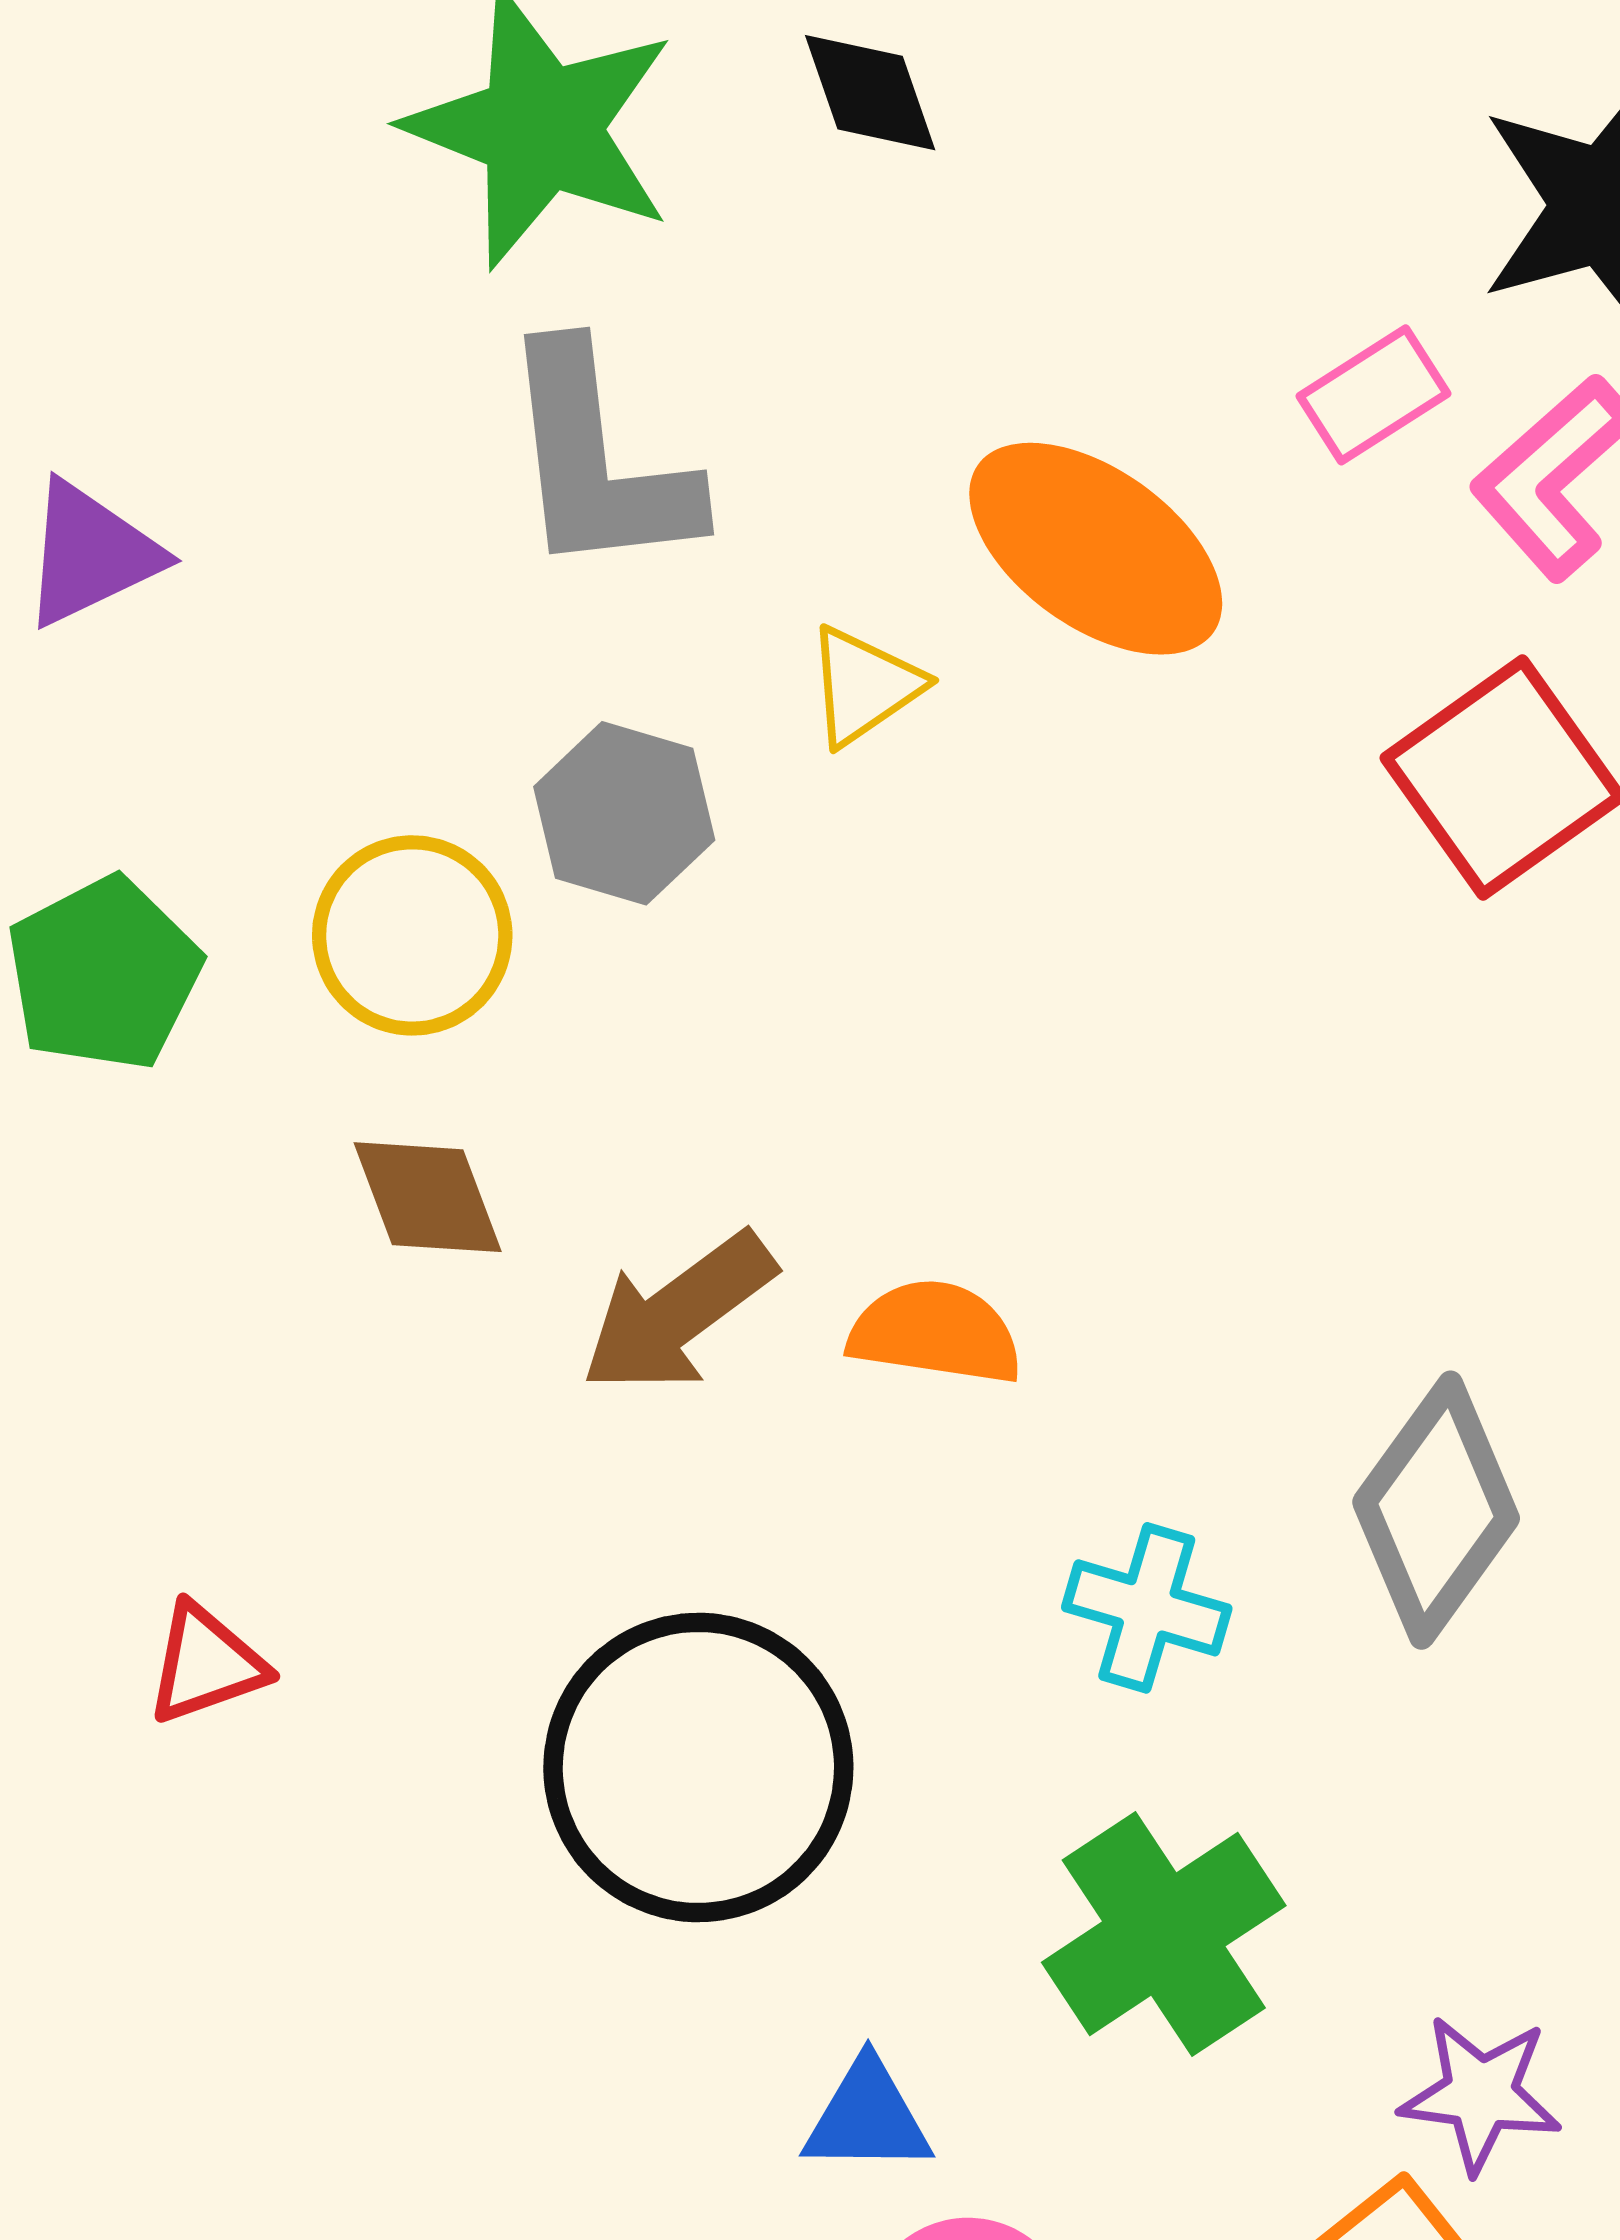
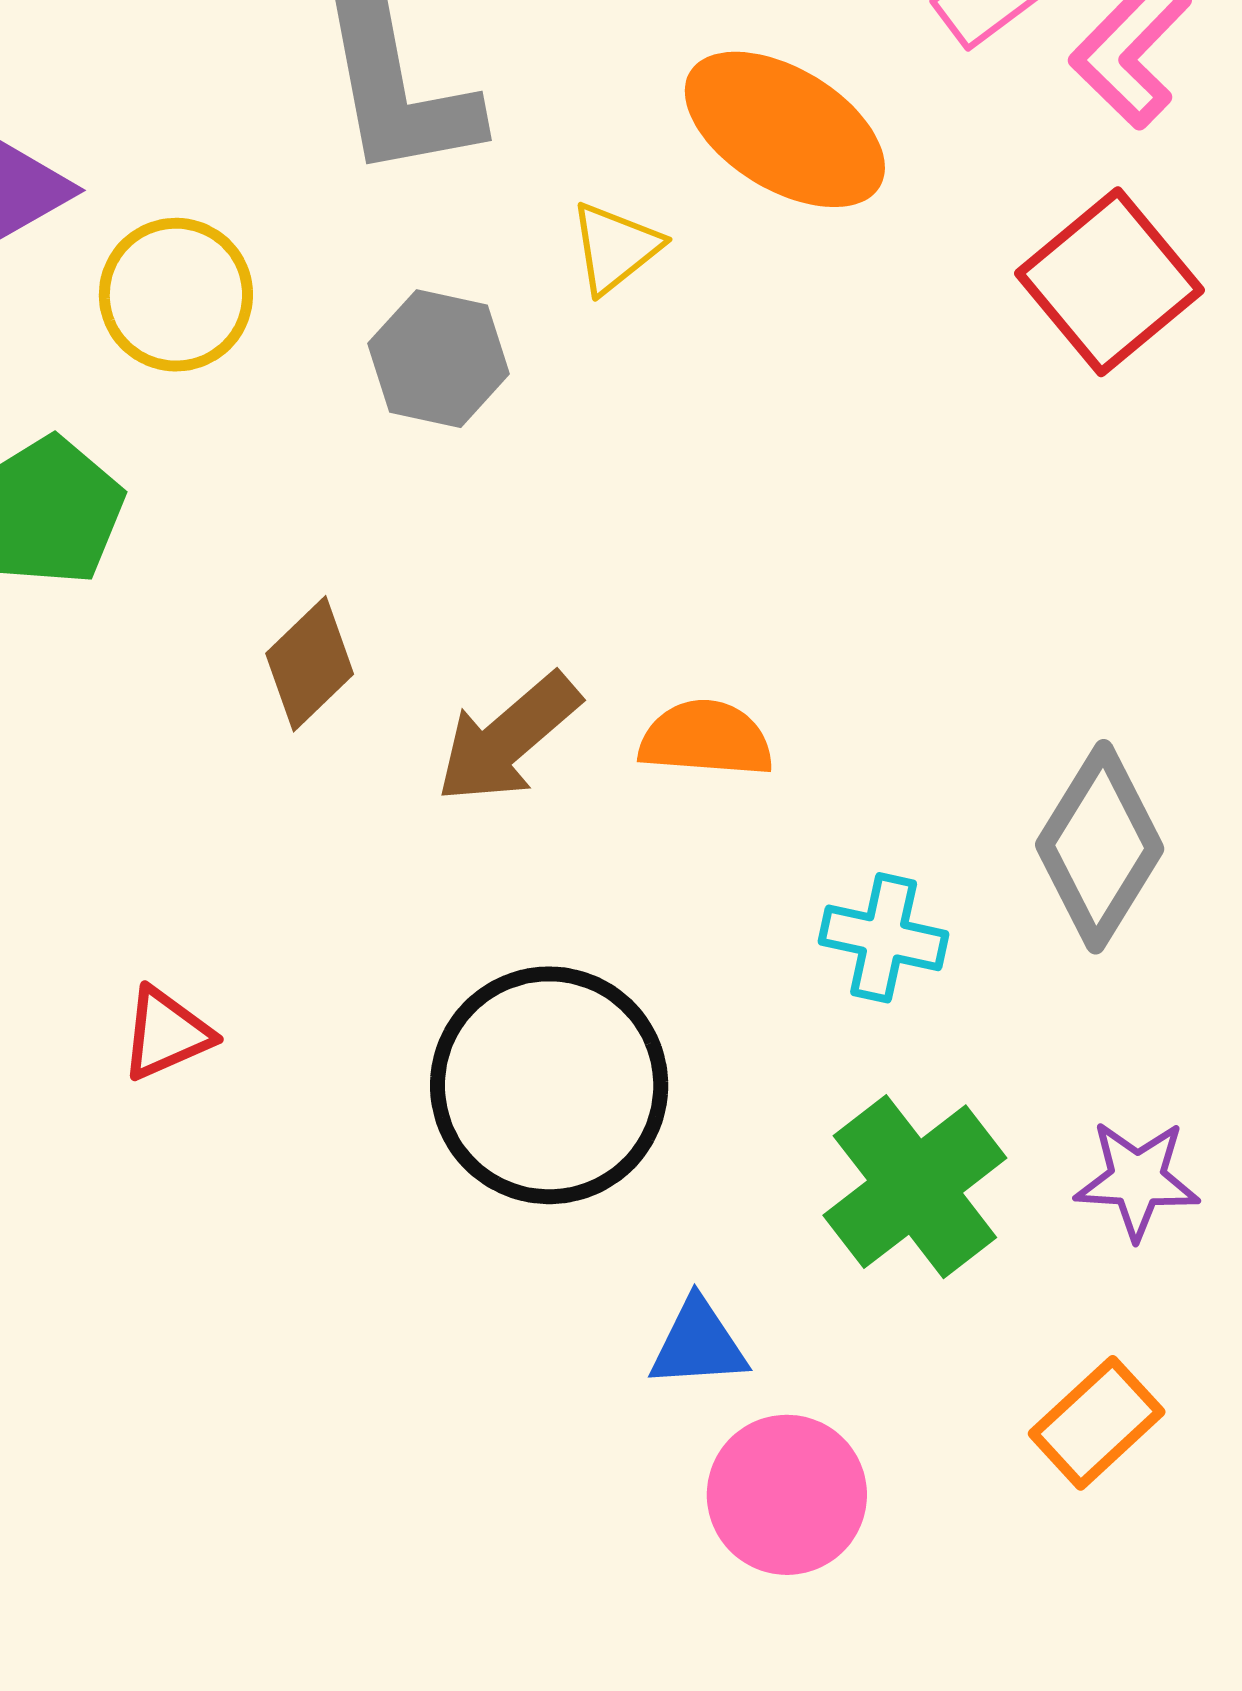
yellow circle: (412, 935) -> (176, 295), moved
brown diamond: (428, 1197) -> (310, 664), turned 71
purple star: (1481, 2094) -> (1137, 1180), moved

